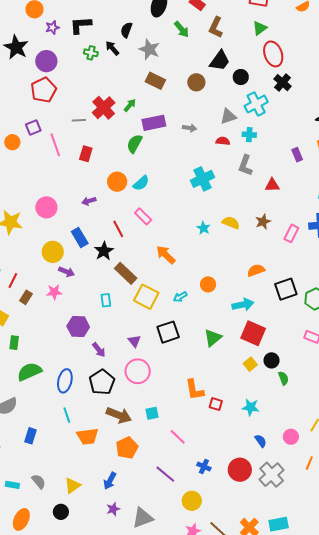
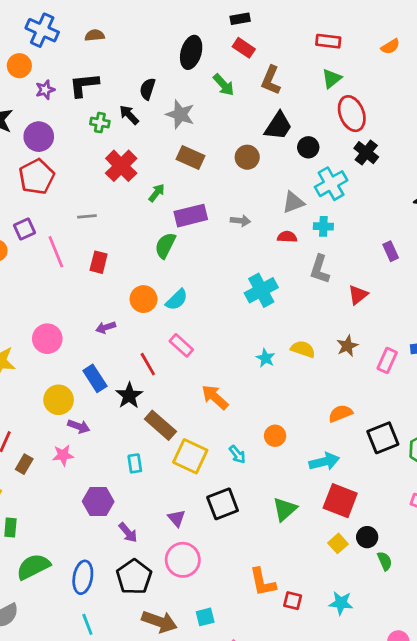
red cross: (104, 108) -> (121, 166), moved
red triangle: (272, 185) -> (358, 295), turned -35
cyan arrow: (180, 297) -> (237, 454), turned -96

